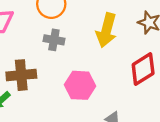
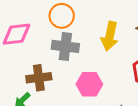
gray cross: (54, 40) -> (65, 46), size x1.5

